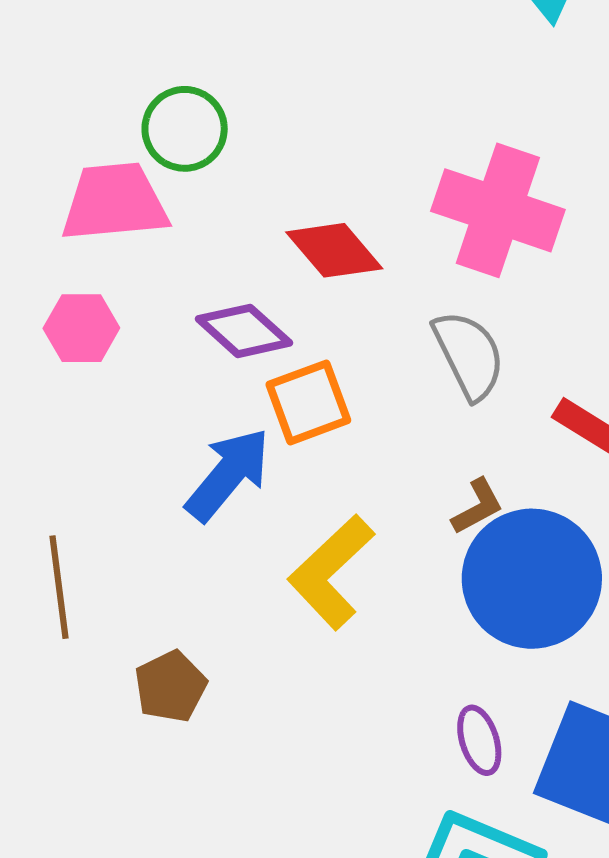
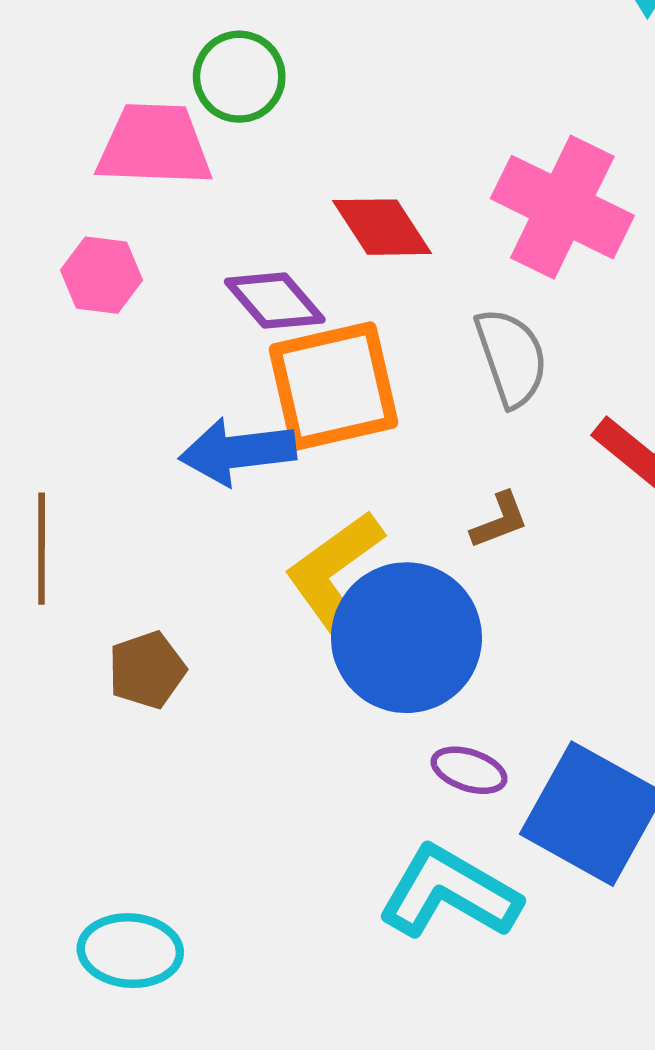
orange square: (308, 402) -> (333, 386), size x1.5
blue arrow: (228, 474) -> (238, 452), turned -144
blue circle: (532, 579) -> (406, 638), moved
purple ellipse: (479, 740) -> (469, 770), turned -62

